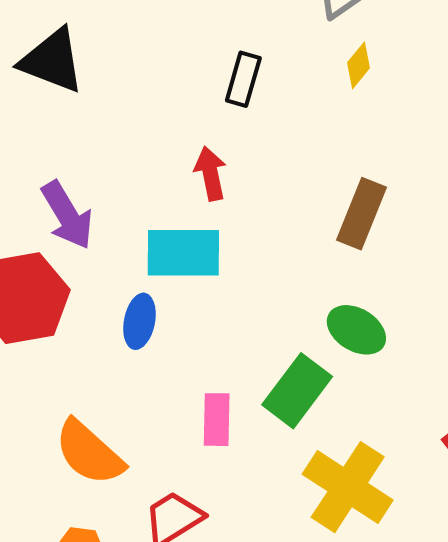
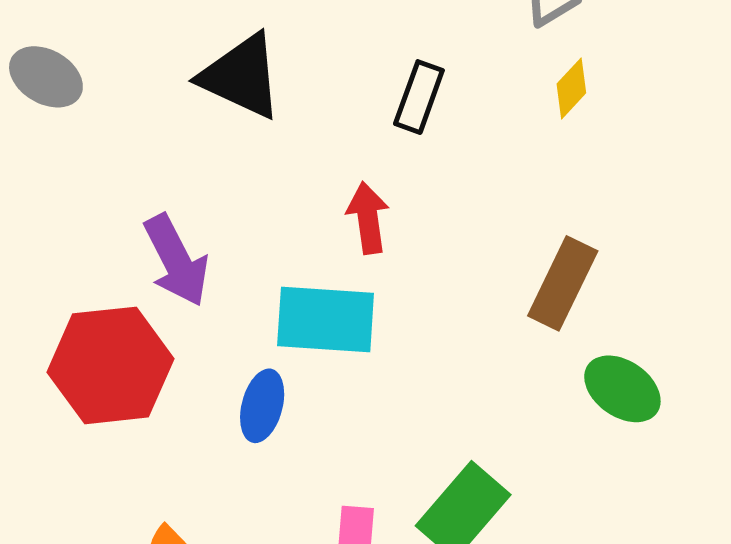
black triangle: (52, 61) -> (241, 76), moved
green ellipse: (356, 330) -> (622, 389), moved

